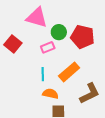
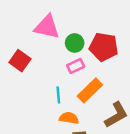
pink rectangle: (48, 47) -> (76, 66), moved

